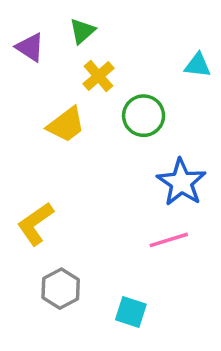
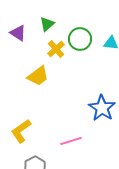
green circle: (144, 116) -> (80, 39), moved
pink line: (169, 240) -> (71, 141), moved

